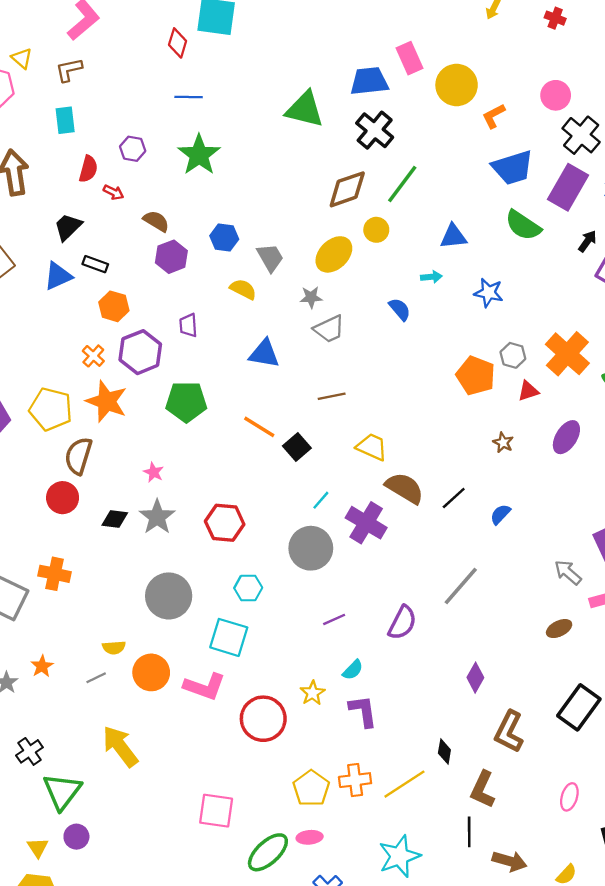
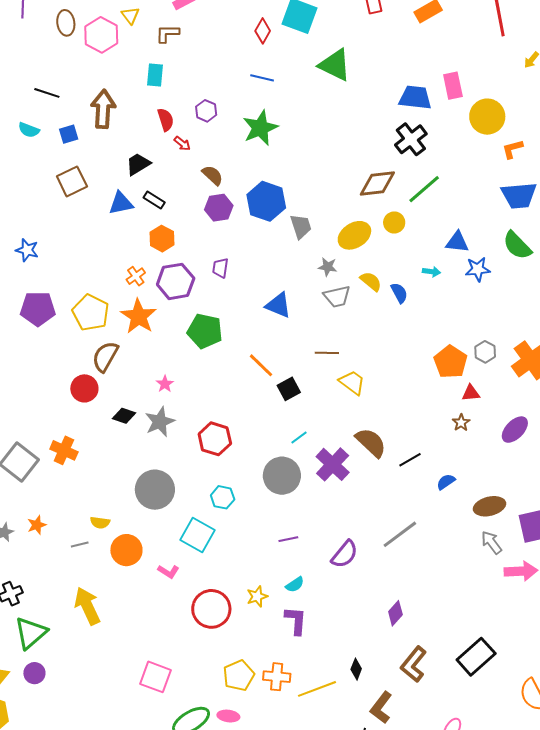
green triangle: (305, 109) -> (335, 65), moved
red semicircle: (88, 169) -> (166, 120), turned -45
blue hexagon: (224, 238) -> (266, 201), size x1.6
yellow semicircle: (243, 289) -> (371, 281), moved
blue star: (489, 293) -> (478, 269), moved, turned -30
red triangle: (528, 391) -> (471, 393), moved
yellow trapezoid: (372, 447) -> (352, 382), moved
brown ellipse: (559, 629) -> (490, 506), moved, size x1.4
pink L-shape: (205, 686) -> (168, 571), size x0.6

